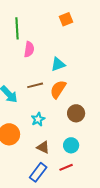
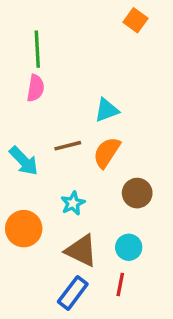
orange square: (66, 19) -> (135, 20), moved, turned -32
pink semicircle: (29, 49) -> (36, 88), moved
brown triangle: (43, 147) -> (81, 251), size x1.5
red line: (66, 167) -> (120, 285), turned -56

